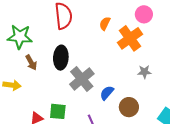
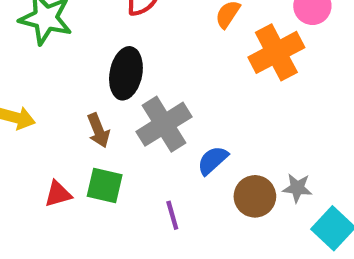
brown arrow: (31, 62) -> (98, 130), moved
gray star: (144, 72) -> (297, 188), moved

